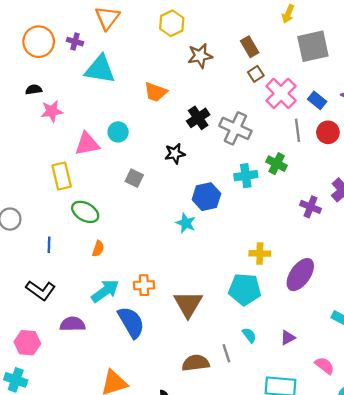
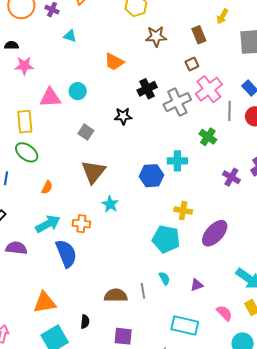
yellow arrow: (288, 14) -> (222, 16), moved
cyan triangle: (100, 69) -> (70, 36), size x0.5
brown square: (256, 74) -> (192, 64), moved
pink cross: (281, 93) -> (209, 89), moved
gray cross: (235, 128) -> (177, 102), turned 32
cyan cross: (246, 176) -> (177, 161), moved
blue hexagon: (206, 197) -> (151, 176), moved
green ellipse: (85, 212) -> (27, 152), moved
cyan star: (186, 223) -> (110, 204), moved
brown triangle: (188, 304) -> (93, 172), moved

